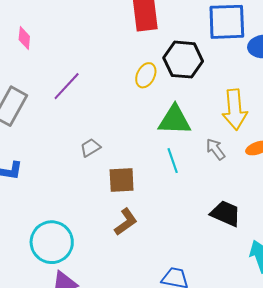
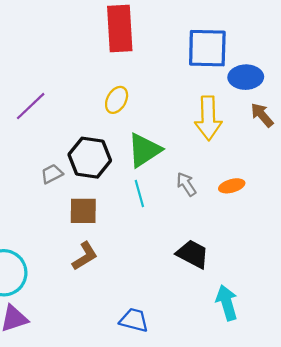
black hexagon: (183, 60) -> (90, 158), moved
yellow arrow: (235, 110) -> (208, 118), moved
green triangle: (175, 120) -> (144, 150), turned -39

